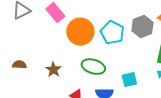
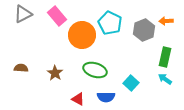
cyan pentagon: (112, 33) -> (110, 23), moved
cyan square: (129, 80) -> (131, 83), turned -35

